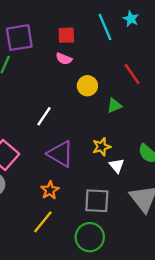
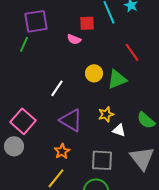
red square: (66, 35) -> (87, 23), moved
yellow circle: (87, 86) -> (94, 73), moved
green triangle: (114, 106) -> (117, 79), size x1.5
white triangle: (117, 166) -> (119, 130), turned -32

